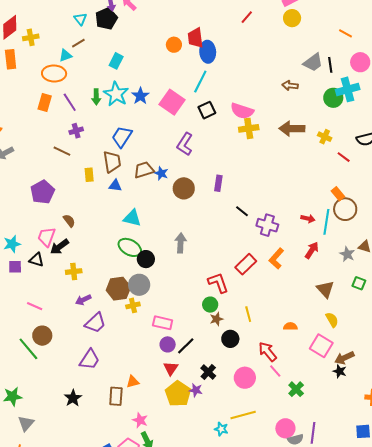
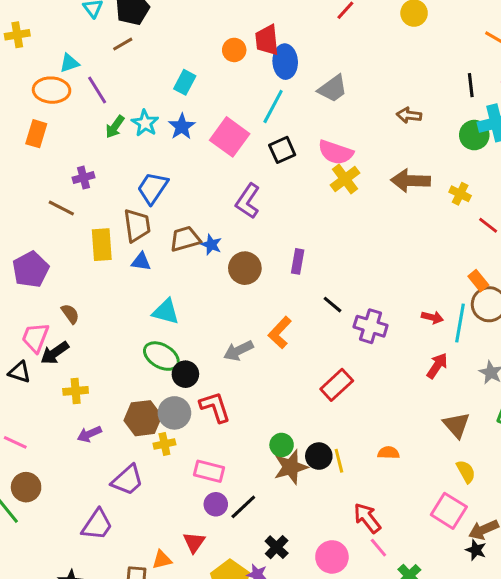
brown line: (78, 43) -> (123, 44), moved
cyan rectangle: (116, 61) -> (185, 82), moved
gray trapezoid: (313, 62) -> (333, 89), moved
cyan star: (116, 94) -> (145, 123), size x0.7
green arrow: (96, 97) -> (115, 127), turned 35
purple line: (70, 102) -> (97, 90), moved
yellow cross: (249, 128) -> (345, 179), turned -30
yellow rectangle: (89, 175) -> (102, 245), size x1.5
gray arrow: (181, 243) -> (238, 351), turned -120
orange L-shape: (276, 258) -> (280, 333), moved
red L-shape: (218, 283) -> (215, 407), moved
brown star: (216, 319) -> (291, 467), size x1.6
purple trapezoid: (95, 323) -> (127, 480), moved
orange semicircle: (290, 326) -> (389, 453), moved
black circle: (230, 339) -> (319, 456), moved
red triangle: (171, 368) -> (194, 542), moved

